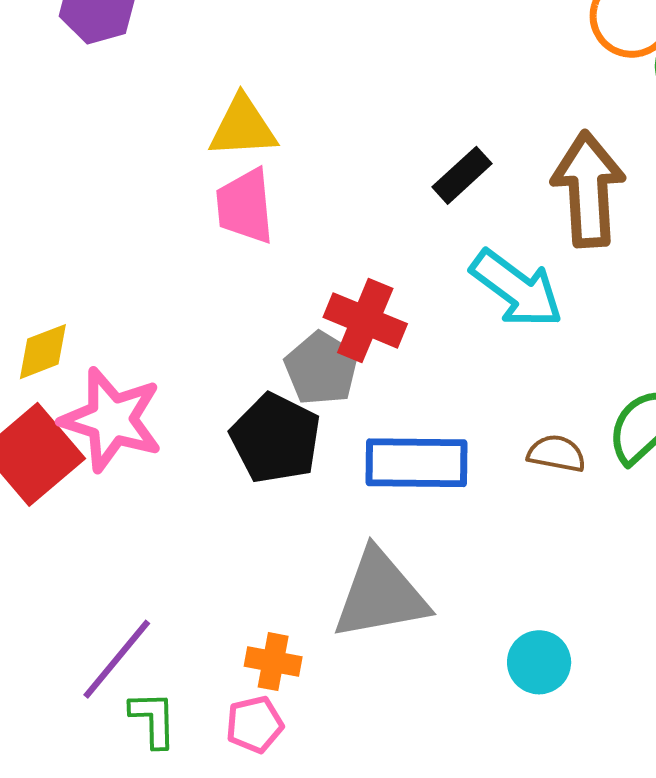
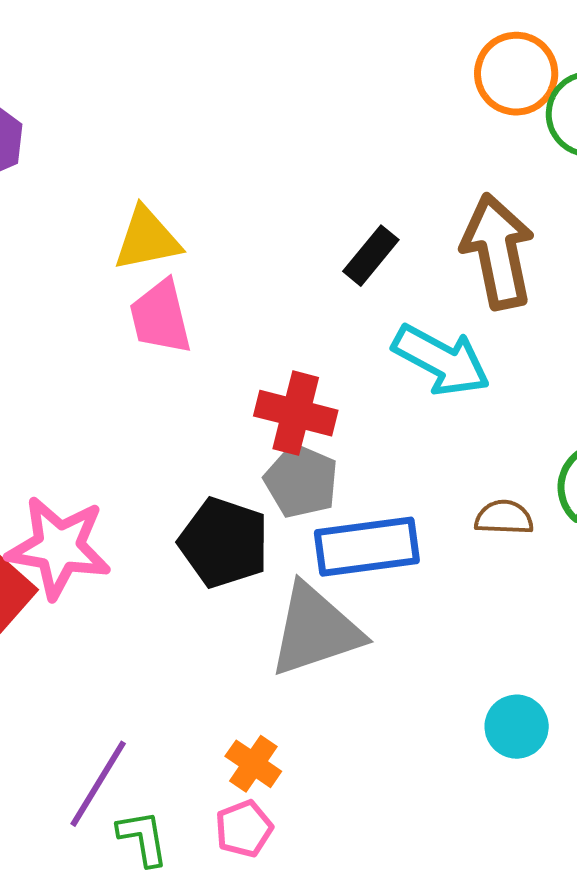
gray pentagon: (322, 368) -> (301, 481), moved
gray triangle: (380, 595) -> (315, 630), moved
orange cross: (273, 662) -> (253, 764), turned 32

